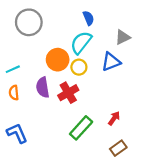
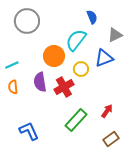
blue semicircle: (89, 18) -> (92, 17), moved
yellow circle: (79, 67) -> (81, 69), moved
blue L-shape: (17, 133) -> (29, 131), moved

